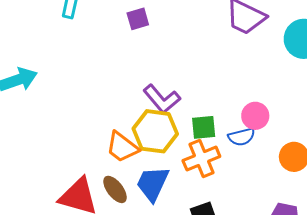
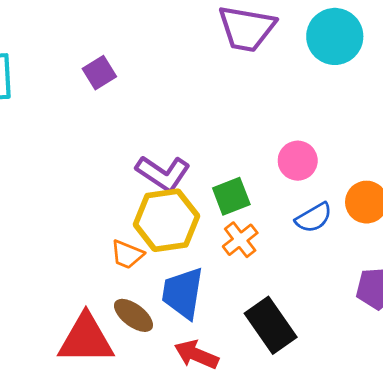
blue semicircle: (242, 137) -> (314, 218), moved
orange trapezoid: (122, 147) -> (127, 254), size x0.7
orange cross: (201, 158) -> (240, 240), size x0.7

